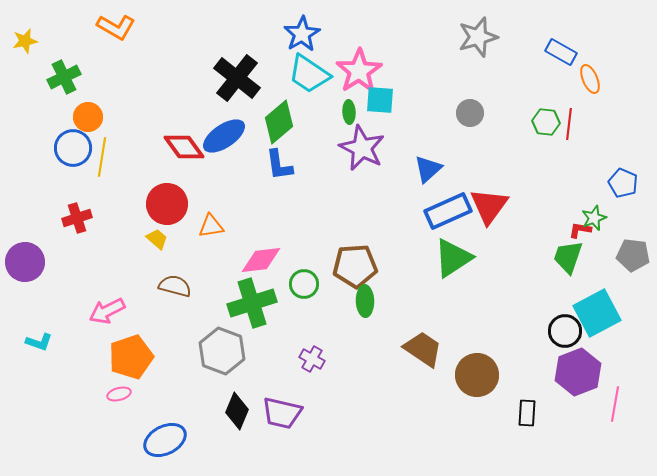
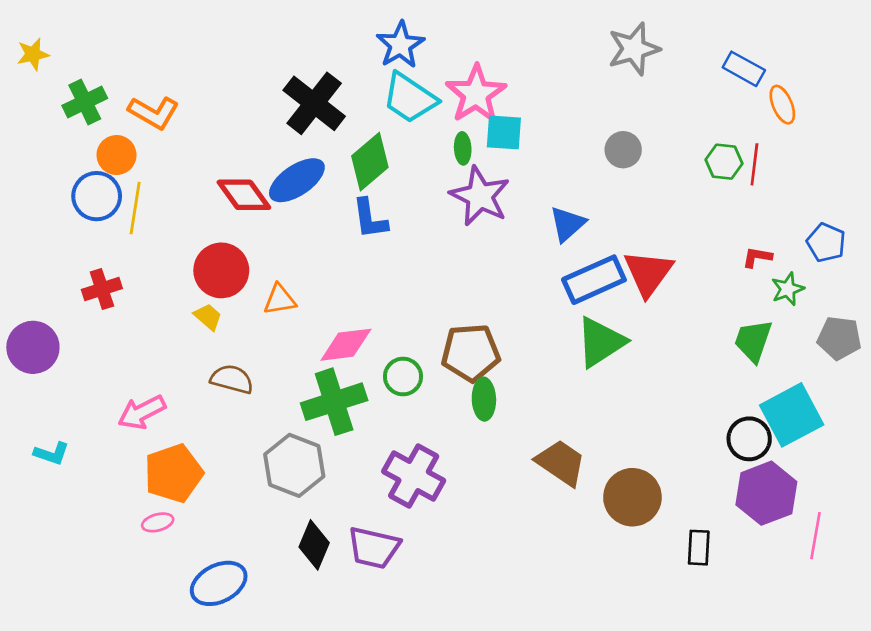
orange L-shape: (116, 27) -> (154, 113), moved
red L-shape: (580, 230) -> (757, 257), moved
purple cross: (312, 359) -> (414, 476), size x1.8

